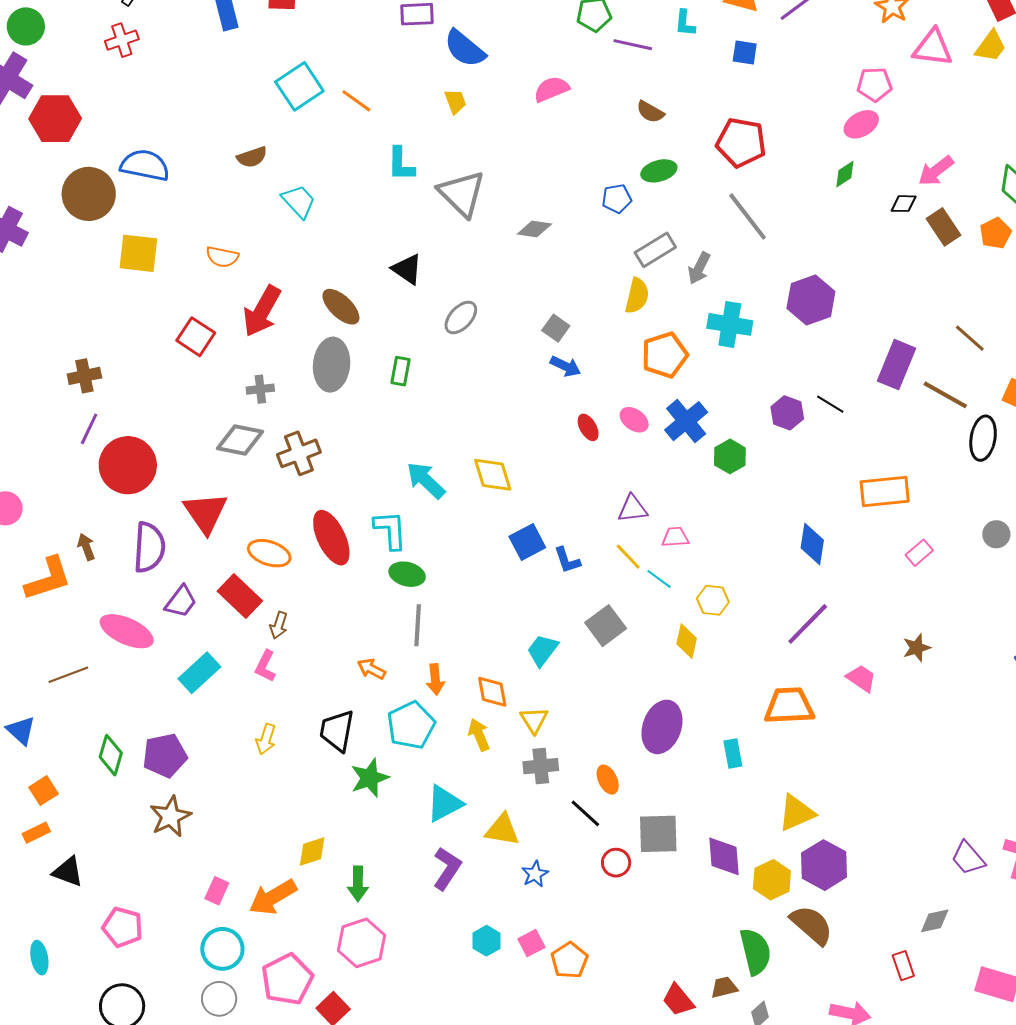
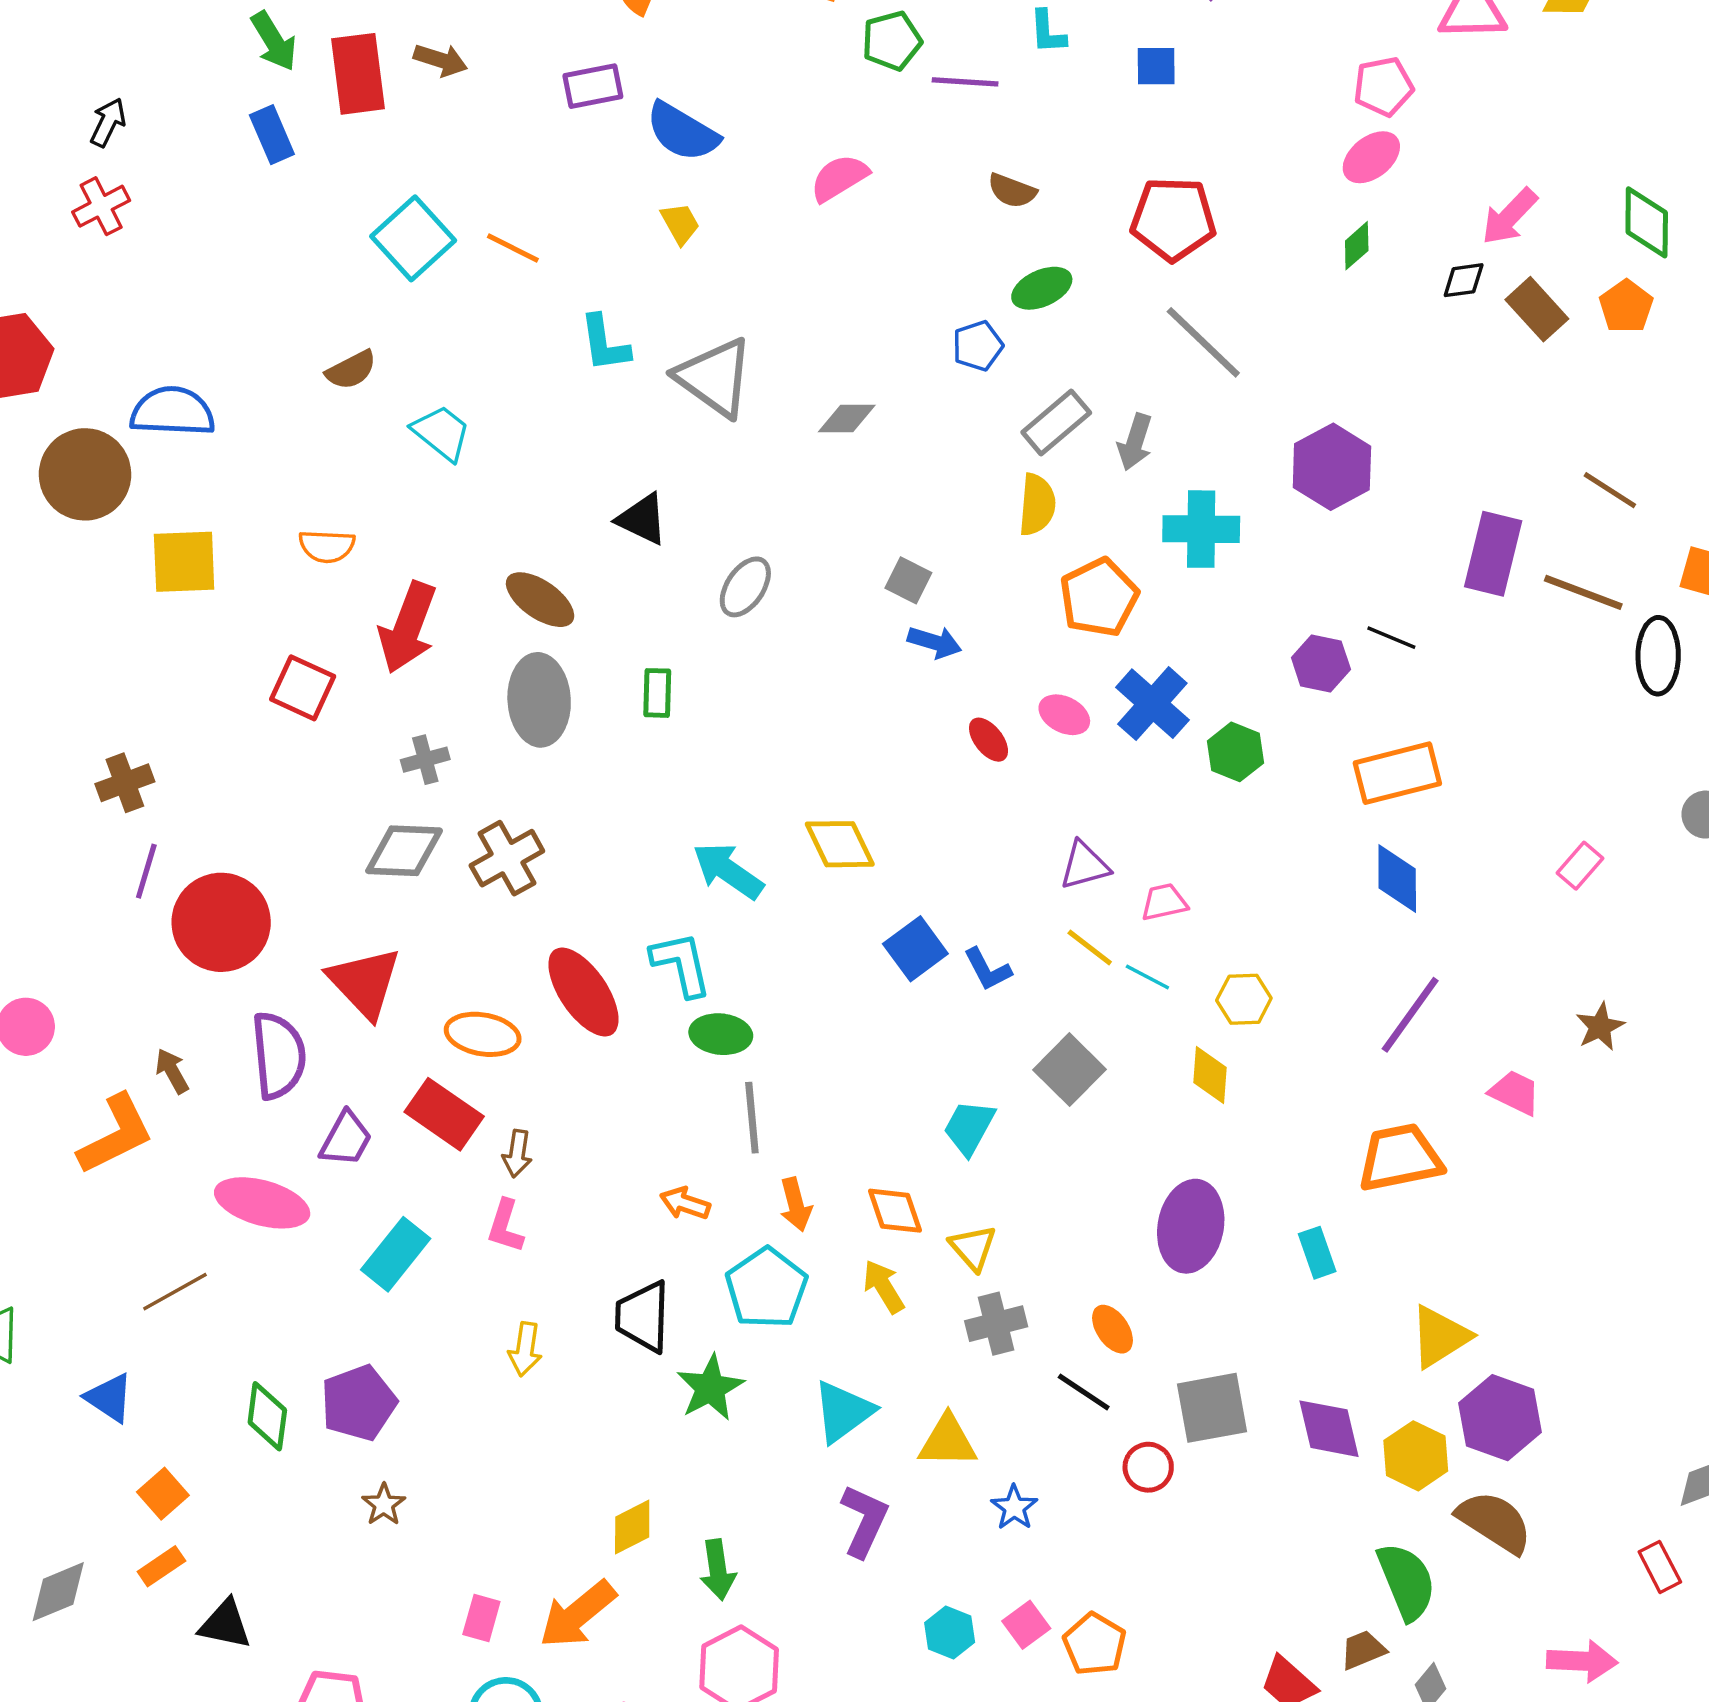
orange rectangle: (885, 491) -> (1397, 773), moved
brown star: (170, 817) -> (384, 1504), size x0.6

